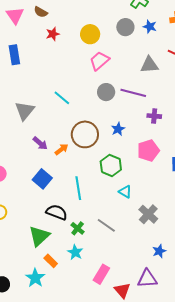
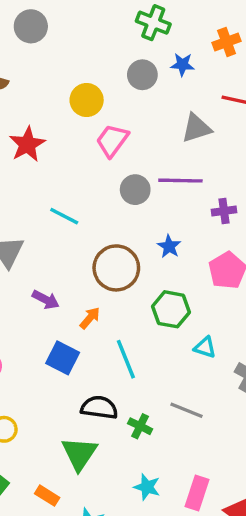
red star: (53, 34) -> (27, 144), moved, size x1.5
orange arrow: (62, 149) -> (90, 318), moved
cyan star: (75, 252) -> (147, 487), moved
orange rectangle: (51, 261) -> (47, 496), moved

